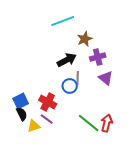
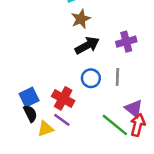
brown star: (85, 39) -> (81, 19), moved
gray line: (78, 78) -> (117, 77), moved
purple triangle: (106, 78) -> (134, 109), moved

